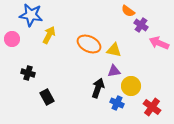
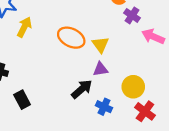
yellow triangle: (114, 50) -> (100, 45), turned 42
yellow circle: (131, 86) -> (133, 87), moved
black arrow: (98, 88) -> (82, 89), turned 30

